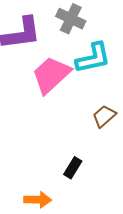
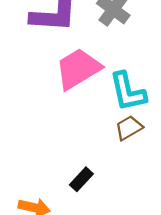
cyan L-shape: (93, 58) -> (128, 92), moved, turned 78

